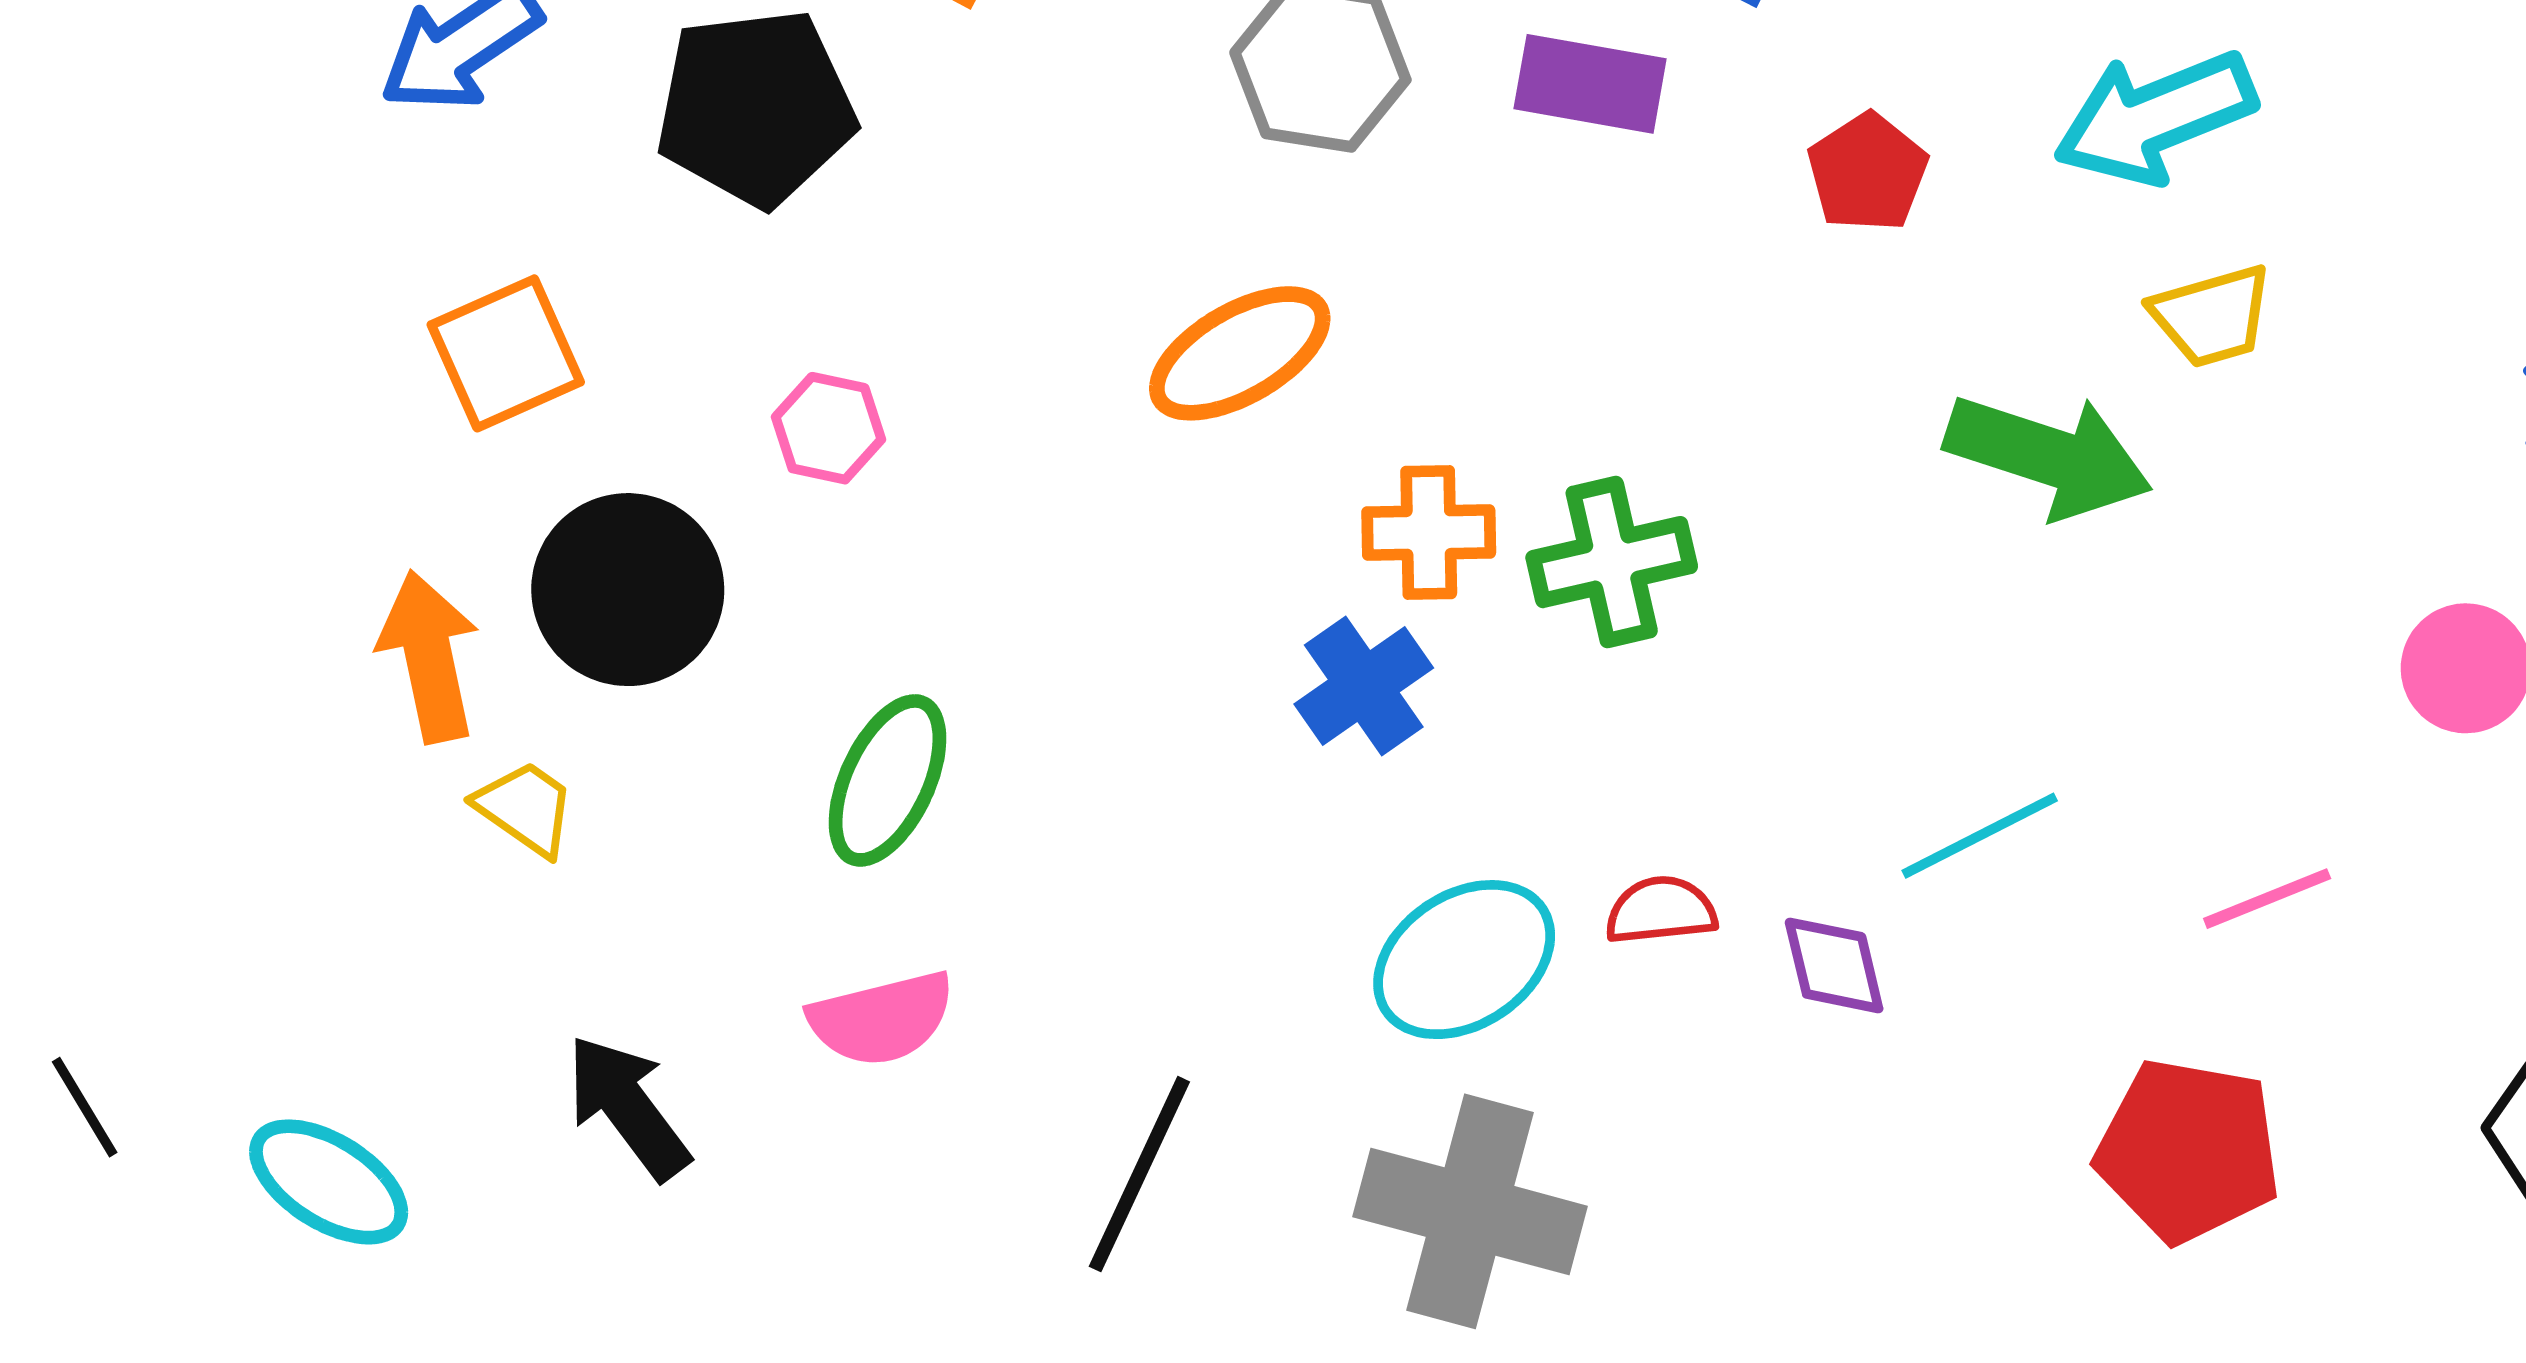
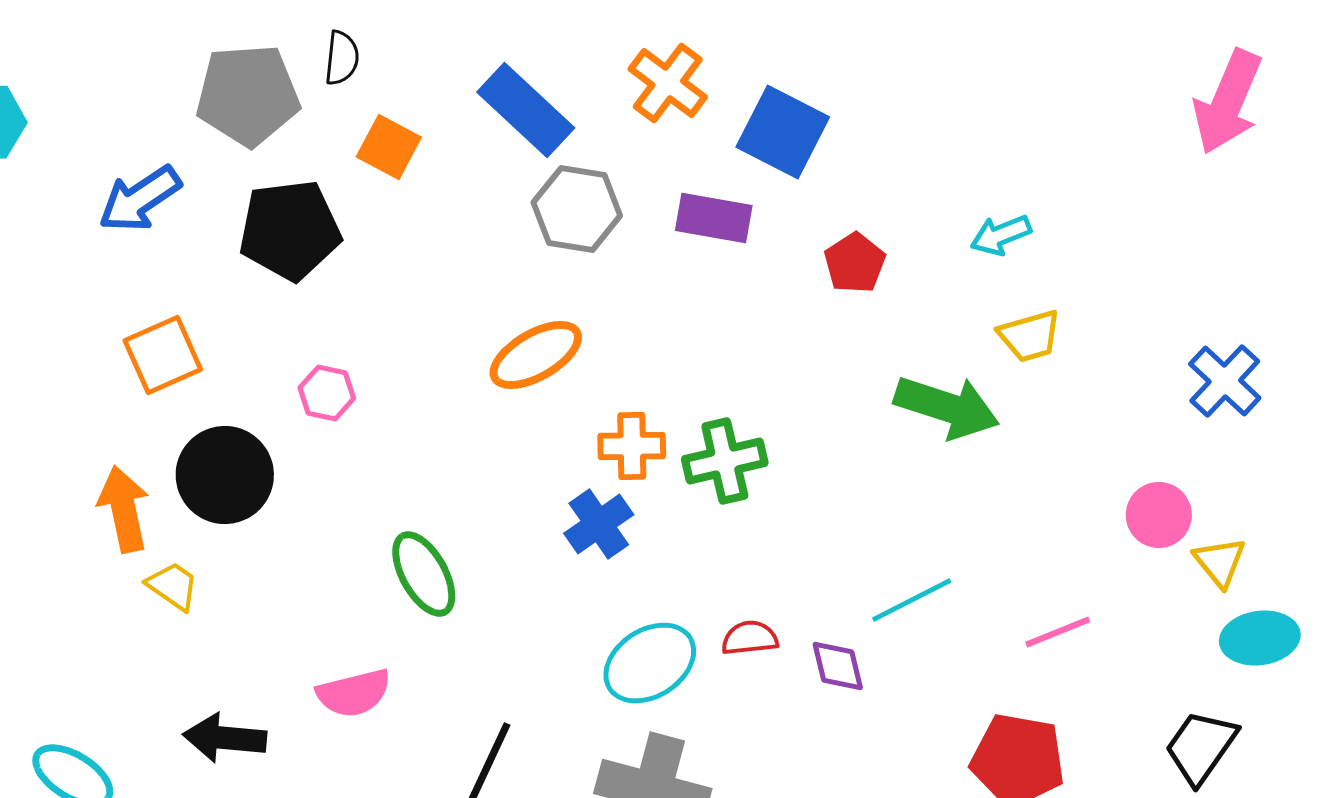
cyan arrow: (2155, 117) -> (1001, 235), size x0.6
green ellipse: (888, 780) -> (424, 574), moved, turned -54
black arrow: (628, 1107) -> (225, 738), turned -48

